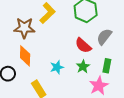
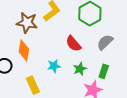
red semicircle: (83, 45) -> (73, 44), moved

